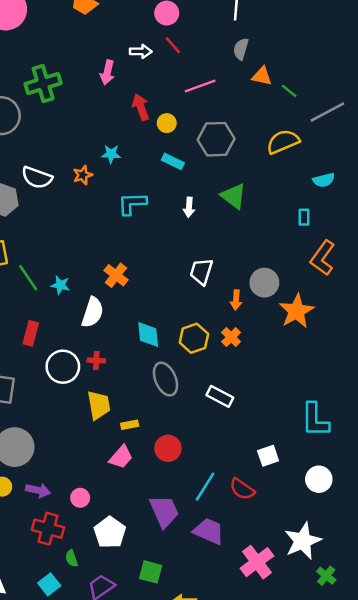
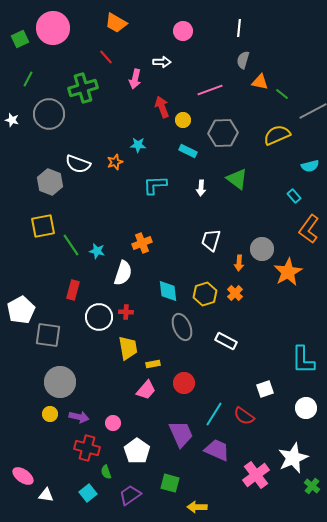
red line: (173, 45) -> (106, 57), moved
cyan rectangle: (304, 217) -> (294, 196), turned -40
orange cross: (116, 275) -> (142, 243), turned 30

